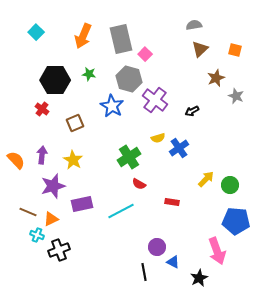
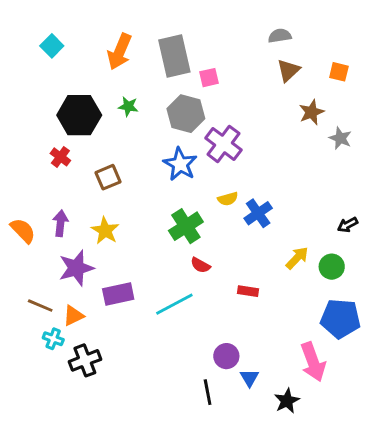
pink square: (145, 54) -> (209, 78), turned 32
blue star: (112, 106) -> (180, 164), moved
black arrow: (192, 111) -> (348, 225), moved
blue triangle: (173, 262) -> (249, 378), turned 32

